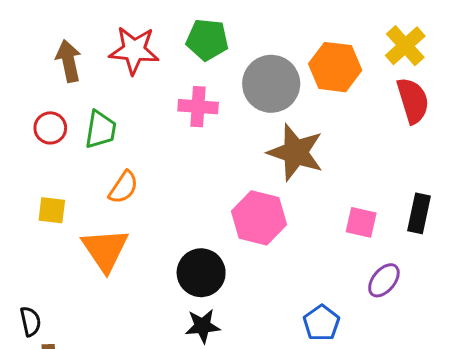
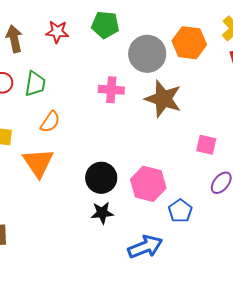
red star: (134, 50) -> (57, 32), size x0.7
pink cross: (198, 107) -> (111, 90), moved
pink hexagon: (259, 218) -> (148, 184), moved

